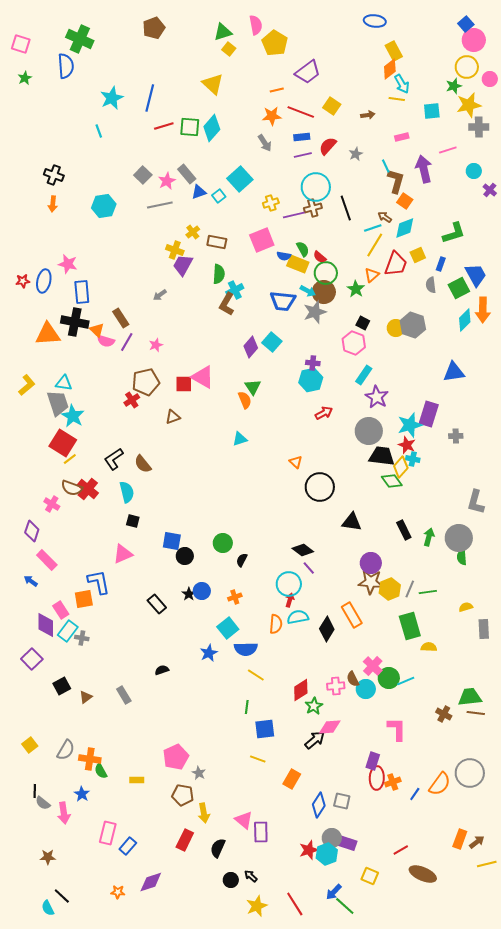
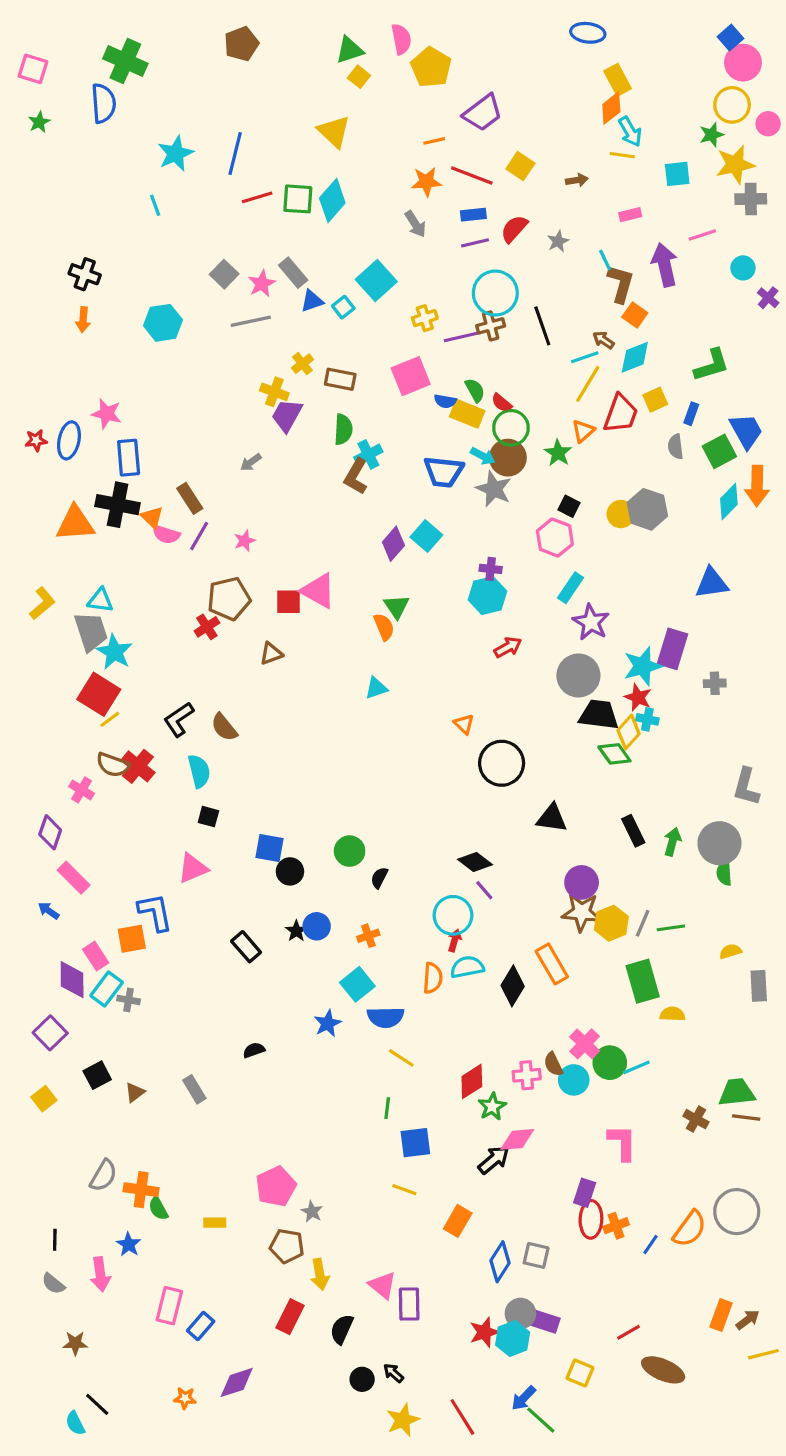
gray star: (315, 312) -> (494, 489), turned -30
yellow square: (30, 745) -> (44, 1099), moved
gray semicircle: (43, 803) -> (53, 1284), moved

